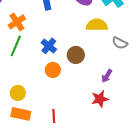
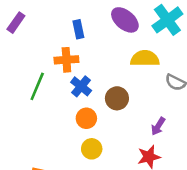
orange cross: (17, 22) -> (66, 60), moved, turned 30
yellow circle: (18, 93) -> (92, 149), moved

